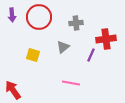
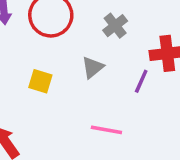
gray cross: (76, 23) -> (115, 26), turned -32

